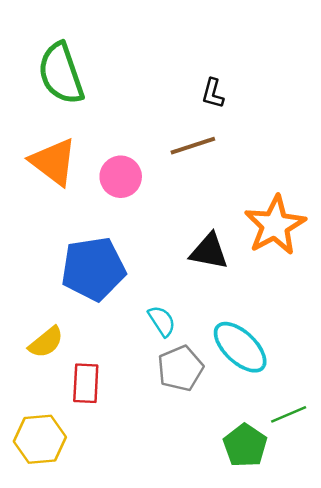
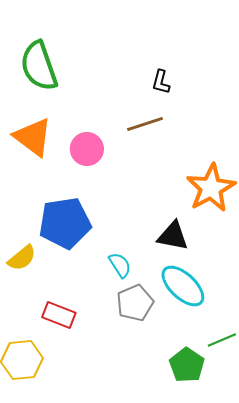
black triangle: (209, 251) -> (173, 236), moved
yellow semicircle: (46, 342) -> (22, 258), moved
red rectangle: (86, 383) -> (59, 315), turned -72

